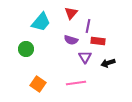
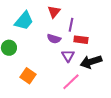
black arrow: (108, 63) -> (91, 62), size x1.5
pink line: (76, 83) -> (71, 82), moved, turned -36
orange square: (38, 84) -> (28, 76), moved

